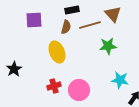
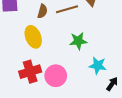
green star: (108, 46) -> (78, 41), moved
red cross: (54, 86) -> (30, 72), size x1.5

